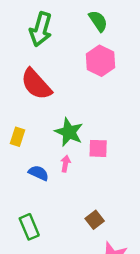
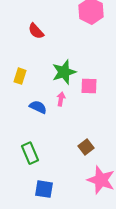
red semicircle: (36, 84) -> (36, 31), size x0.6
green star: (69, 132) -> (64, 72), turned 30

